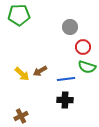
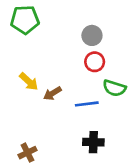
red circle: (83, 47) -> (95, 62), moved
yellow arrow: (22, 74) -> (29, 82), moved
black cross: (65, 100) -> (93, 142), moved

